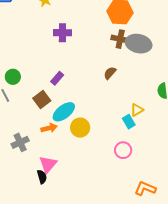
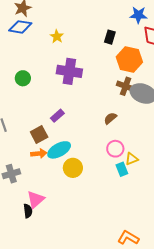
purple cross: (62, 33) -> (69, 71), size x1.4
green circle: (13, 77) -> (23, 78), moved
orange arrow: (49, 128) -> (39, 154), moved
pink circle: (123, 150) -> (115, 149), moved

